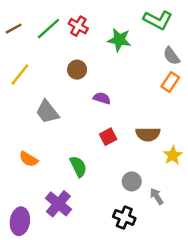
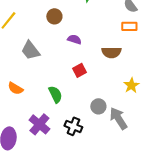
orange rectangle: (170, 82) -> (129, 26), turned 56
brown semicircle: (148, 134) -> (111, 52), moved
gray arrow: (157, 196) -> (118, 118), size x1.6
black cross: (124, 217) -> (73, 126), moved

